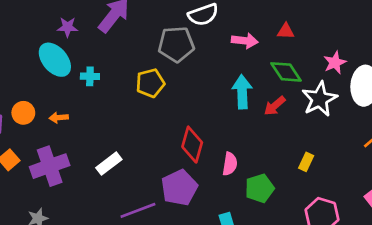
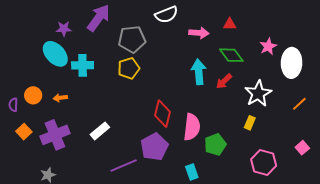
gray pentagon: (176, 44) -> (132, 39), moved
cyan cross: (90, 76) -> (83, 65), size x1.5
white star: (320, 99) -> (258, 94), moved
pink semicircle: (230, 164) -> (192, 127), size x1.5

